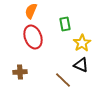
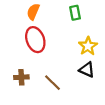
green rectangle: (65, 24) -> (75, 13), moved
brown line: (63, 80) -> (52, 83), moved

